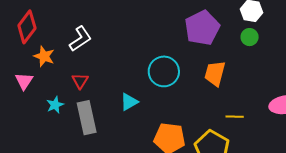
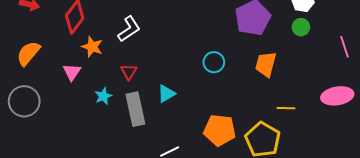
cyan circle: (164, 71) -> (214, 62), size x0.7
cyan triangle: (129, 102) -> (166, 94), moved

